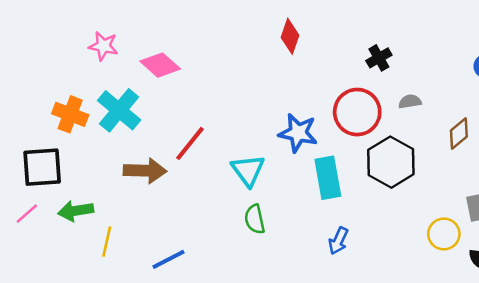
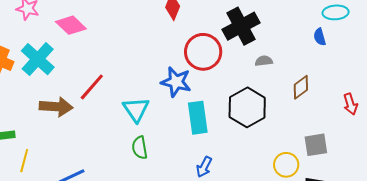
black cross: (379, 58) -> (241, 26), size x1.8
red circle: (357, 112) -> (203, 52), moved

